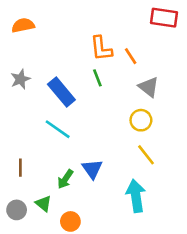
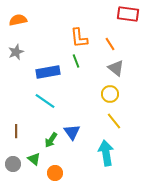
orange line: (131, 56) -> (110, 44), moved
gray star: (20, 79) -> (16, 52), moved
blue rectangle: (61, 92) -> (48, 72), turned -60

